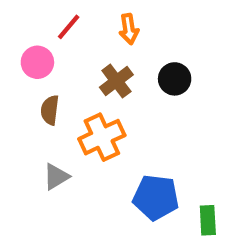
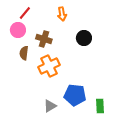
red line: (69, 27) -> (25, 13), moved
brown cross: (116, 81) -> (44, 39), moved, turned -35
gray triangle: (56, 177) -> (50, 106), moved

